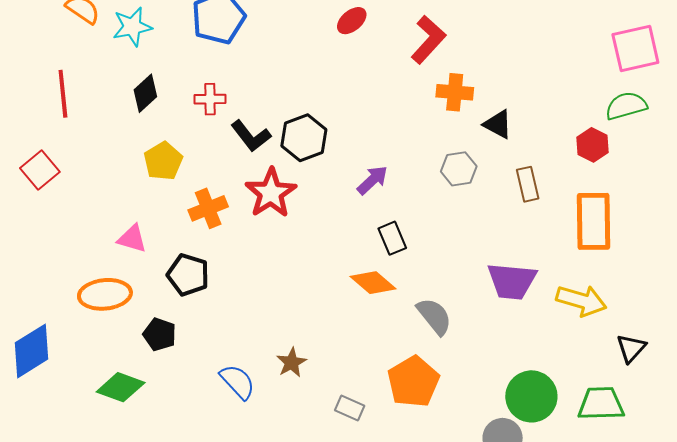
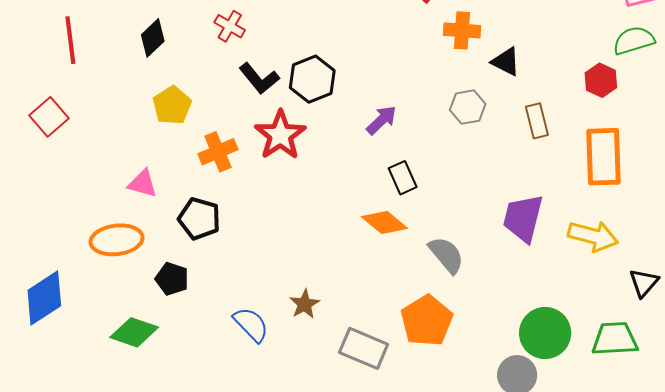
red cross: (210, 99) -> (230, 26), moved, turned 32
purple trapezoid: (512, 281) -> (523, 218), turned 100
gray rectangle: (350, 408) -> (364, 348), size x1.6

